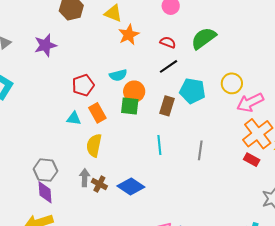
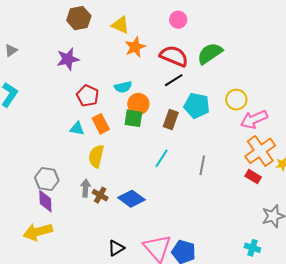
red semicircle: (168, 42) -> (174, 56), size x1.8
purple star: (45, 45) -> (68, 59), moved
red pentagon: (83, 85) -> (88, 96), turned -30
cyan line: (159, 145) -> (162, 158), turned 36

